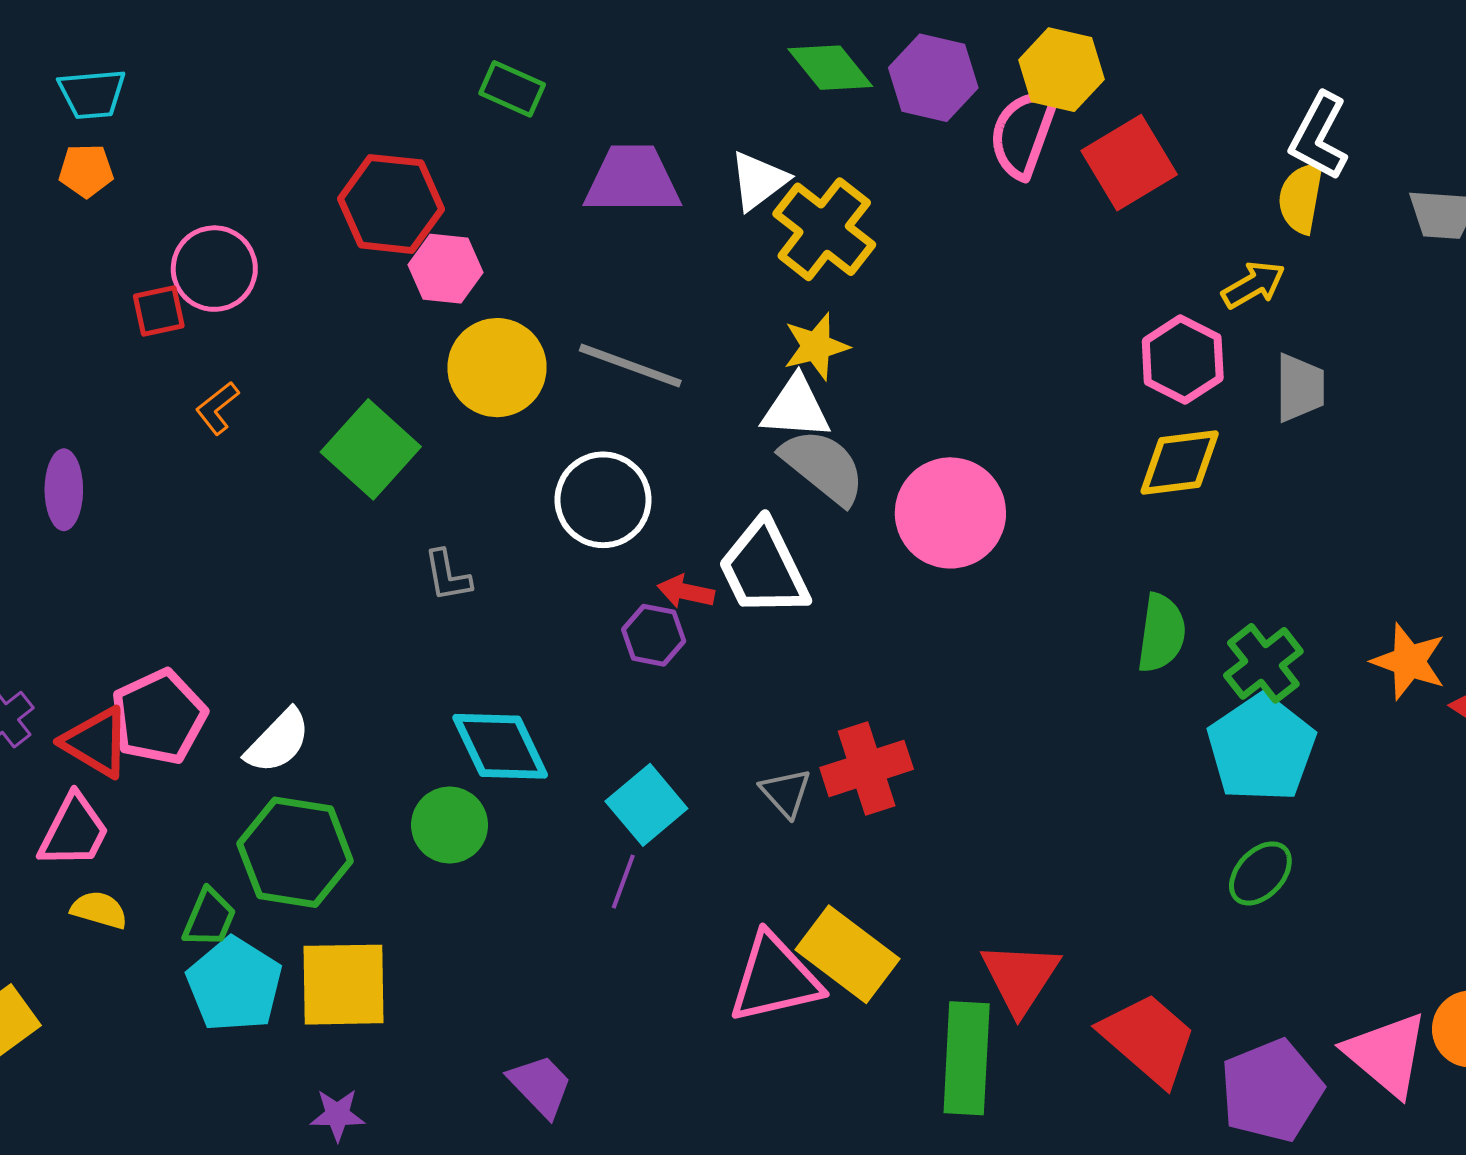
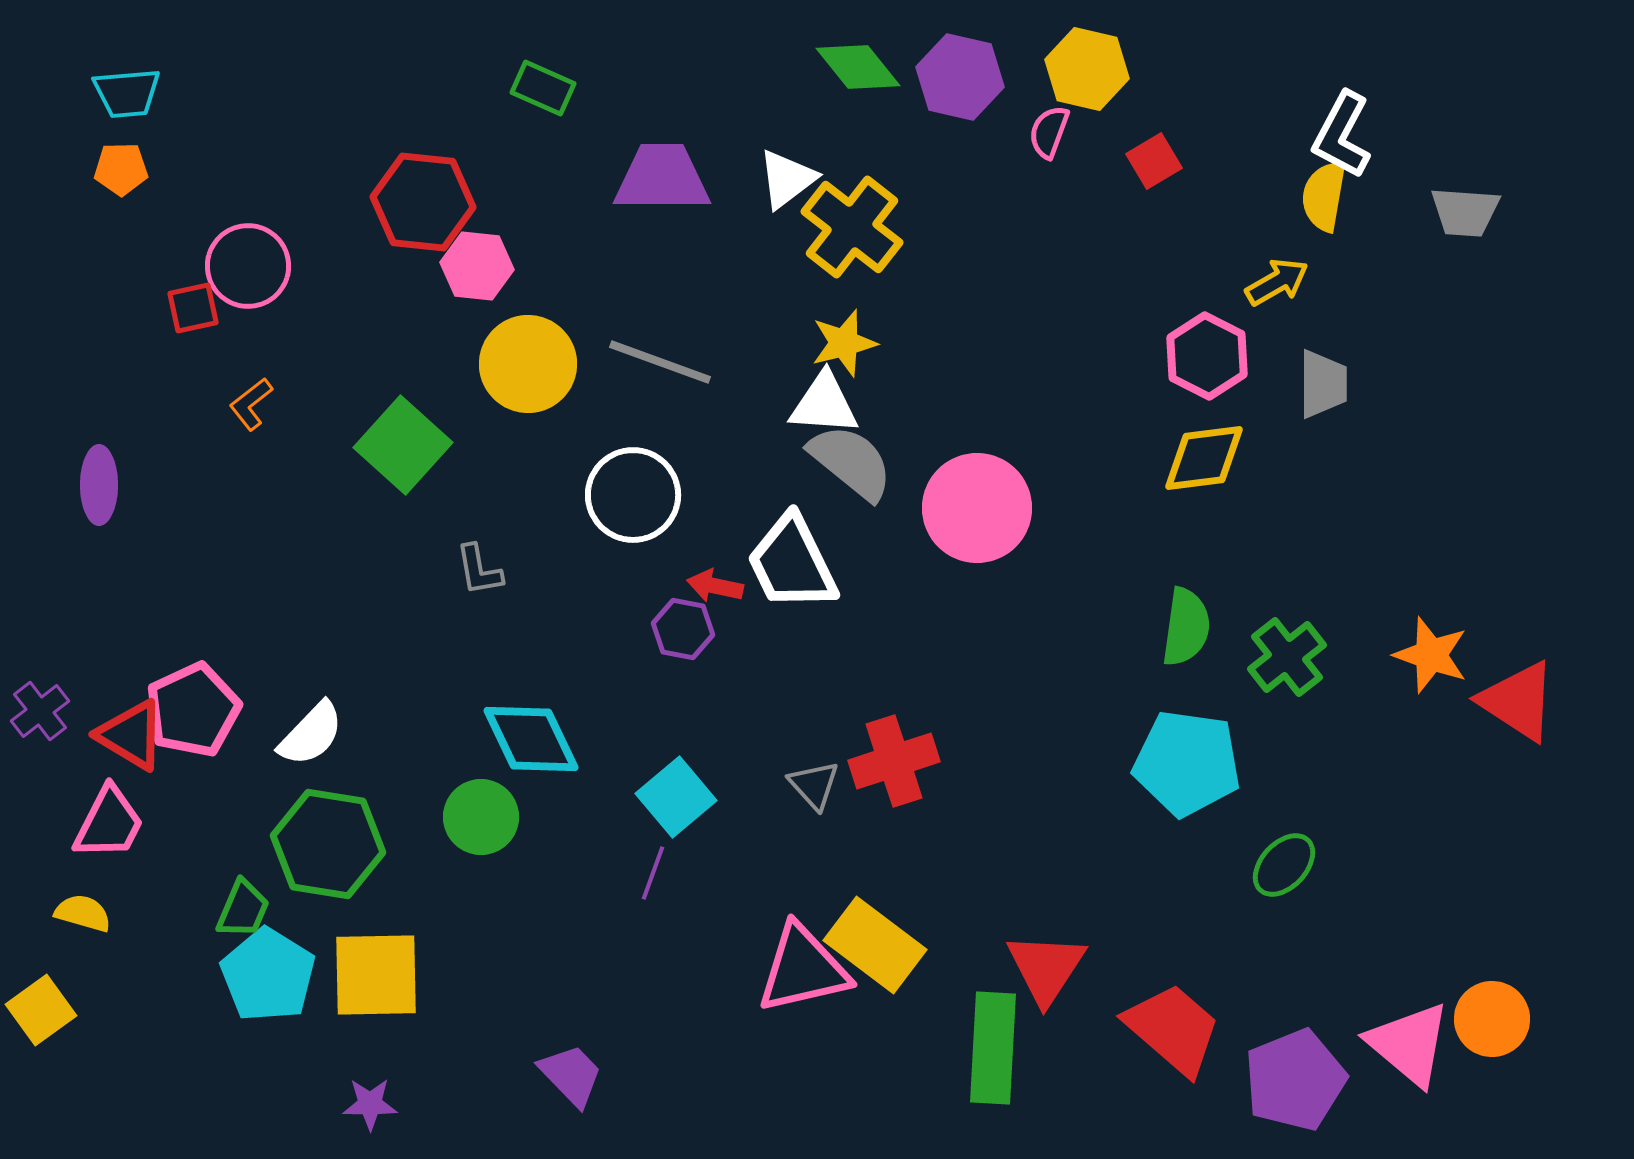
pink semicircle: (1023, 133) -> (1049, 132), size x0.6
red square: (1129, 163) -> (1154, 161), size x0.6
cyan pentagon: (1261, 748) -> (1187, 763), moved, turned -30
yellow semicircle: (99, 910) -> (83, 913), moved

